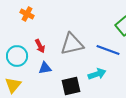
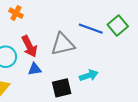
red arrow: (40, 46) -> (29, 46), size x1.5
blue line: (108, 50) -> (91, 29), moved

